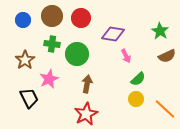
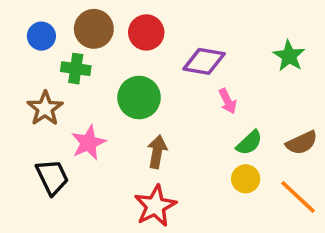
green cross: (52, 44) -> (76, 69), moved
brown semicircle: (167, 56) -> (302, 143), moved

